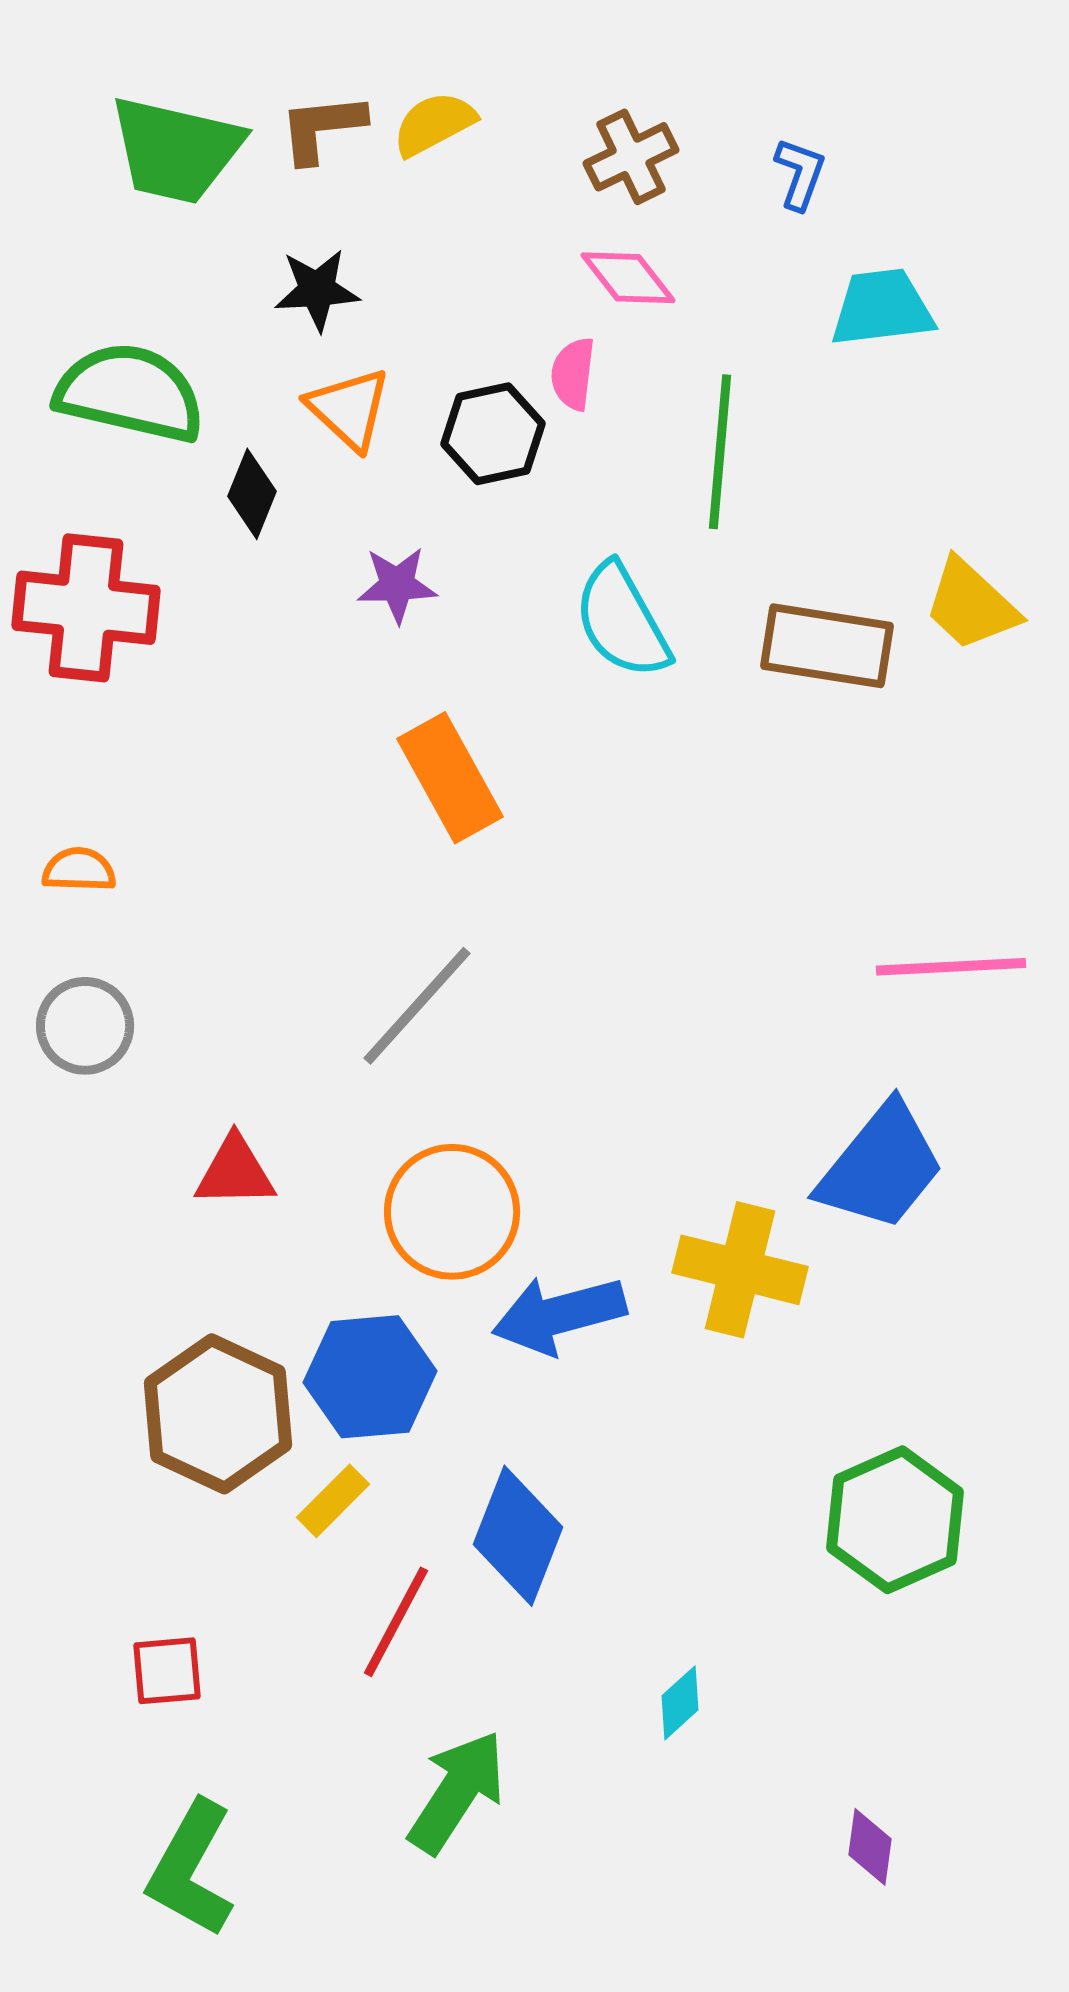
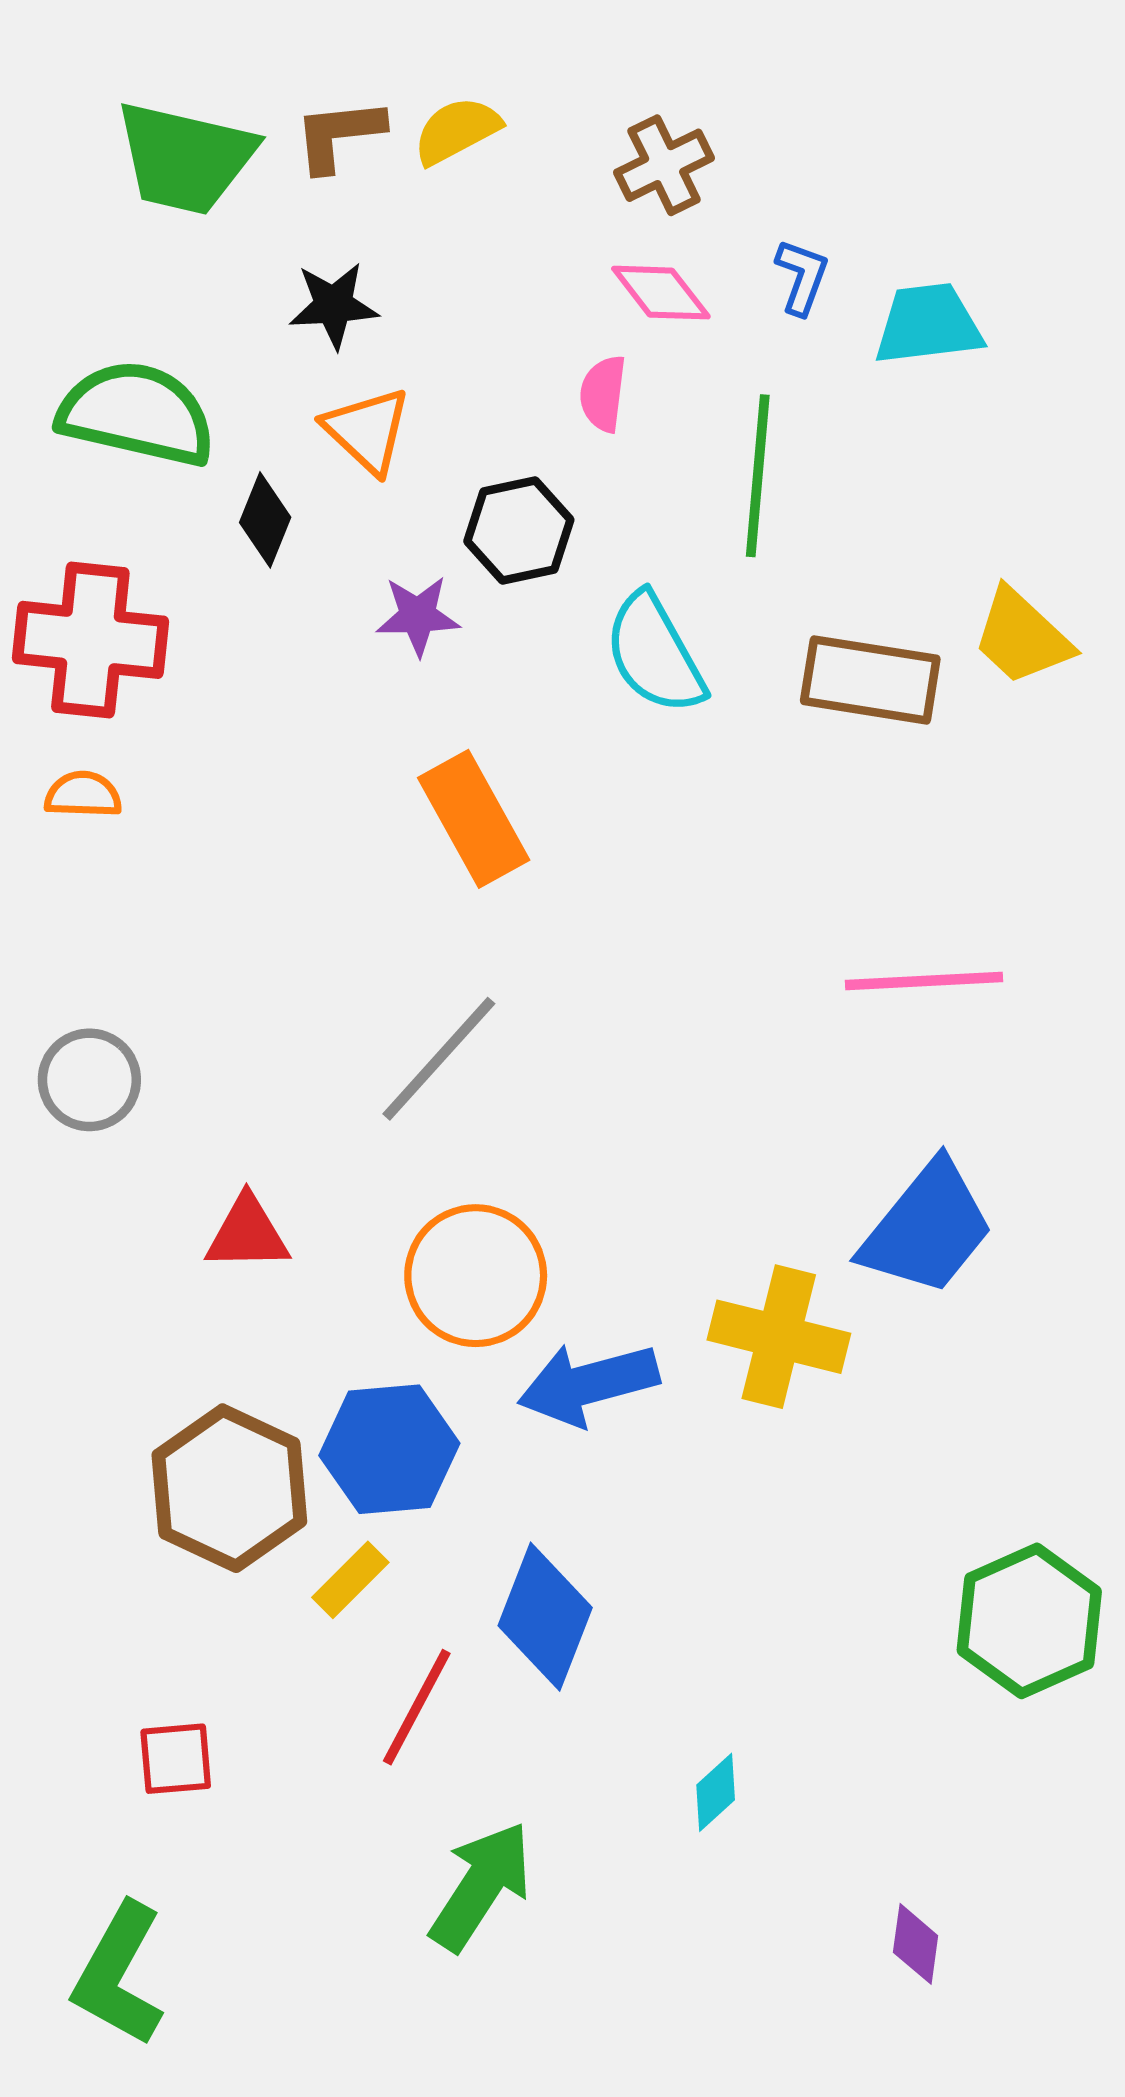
blue L-shape: (800, 174) -> (802, 277), moved
black hexagon: (493, 434) -> (519, 530), moved
orange semicircle: (79, 870) -> (83, 795), moved
pink line: (951, 967) -> (924, 981), moved
green hexagon: (895, 1520) -> (1029, 1621), moved
green L-shape: (191, 1869) -> (119, 1974), moved

